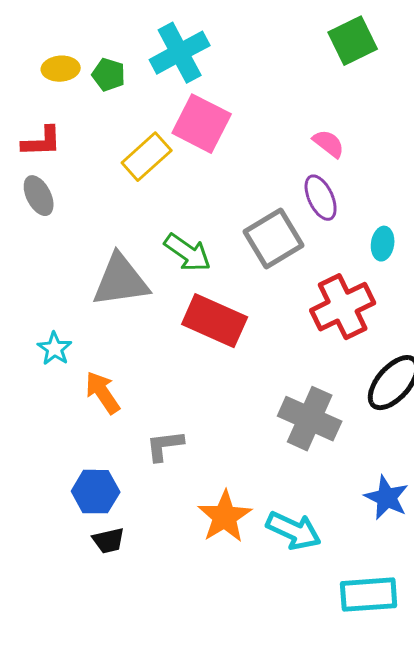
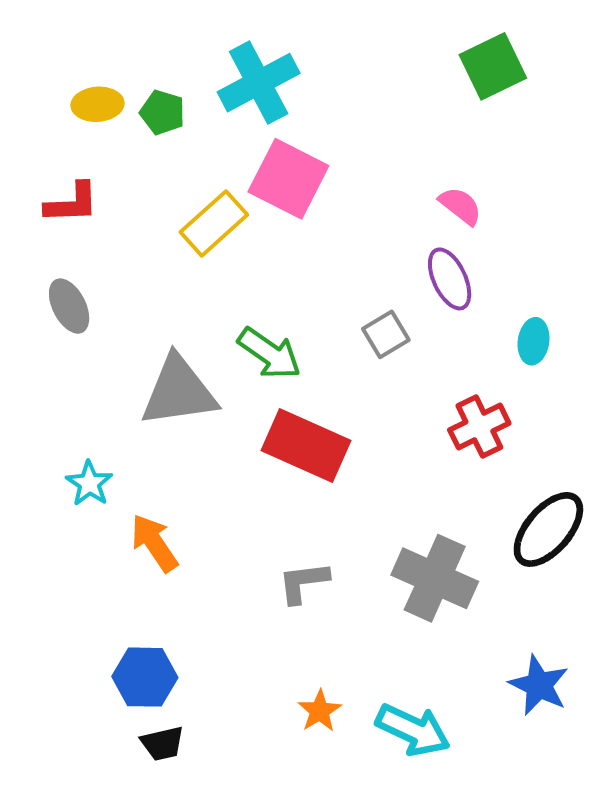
gray ellipse: (39, 196) -> (69, 306), moved
gray square: (274, 239) -> (386, 334), size x0.6
red cross: (343, 307) -> (479, 427), size x0.7
gray L-shape: (165, 446) -> (303, 582), moved
orange star: (225, 517) -> (320, 711), size x0.6

